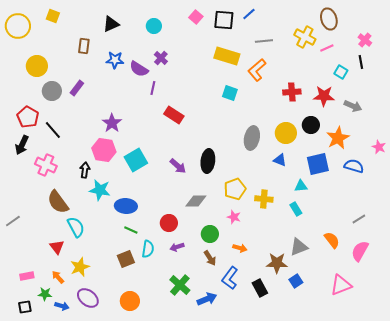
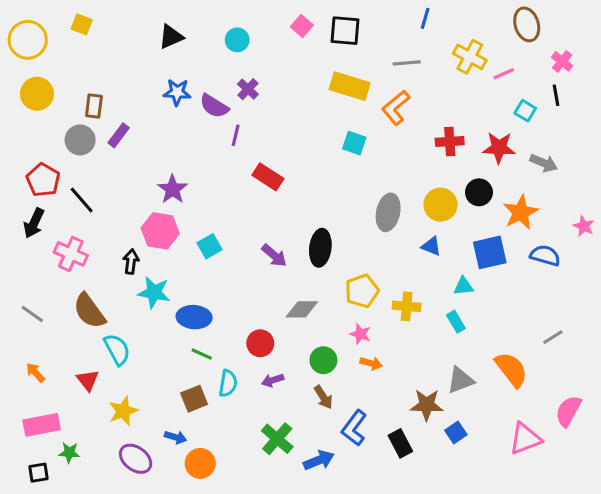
blue line: (249, 14) -> (425, 18), moved, turned -32
brown ellipse: (329, 19) -> (527, 24), moved
brown rectangle: (84, 46) -> (94, 106), moved
yellow circle: (37, 66) -> (37, 94), moved
cyan square: (136, 160) -> (209, 246), size x0.7
gray line: (13, 221) -> (32, 314), moved, turned 70
orange semicircle: (332, 240) -> (511, 369), size x1.4
orange arrow: (240, 248) -> (371, 363), moved
pink semicircle: (360, 251) -> (568, 411), moved
pink rectangle: (27, 276) -> (42, 425), size x1.6
orange arrow: (58, 277) -> (35, 373), moved
blue arrow: (62, 306) -> (176, 437), moved

